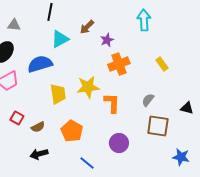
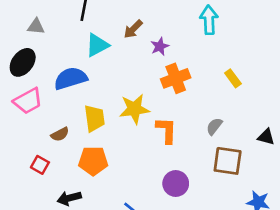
red square: (17, 118) -> (40, 165), moved
brown semicircle: (38, 127) -> (60, 134), moved
orange pentagon: (72, 131) -> (93, 161), moved, turned -30

